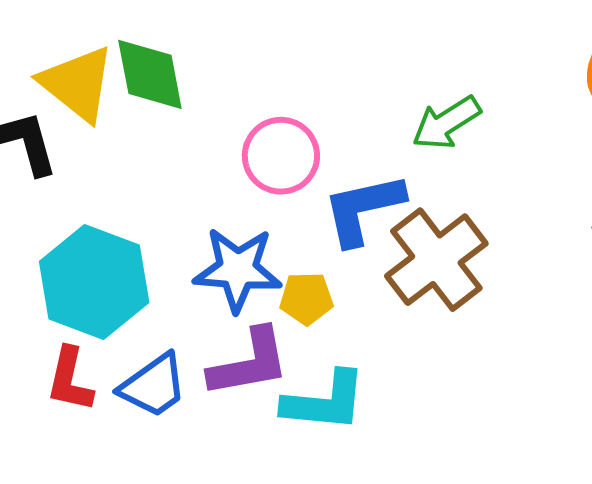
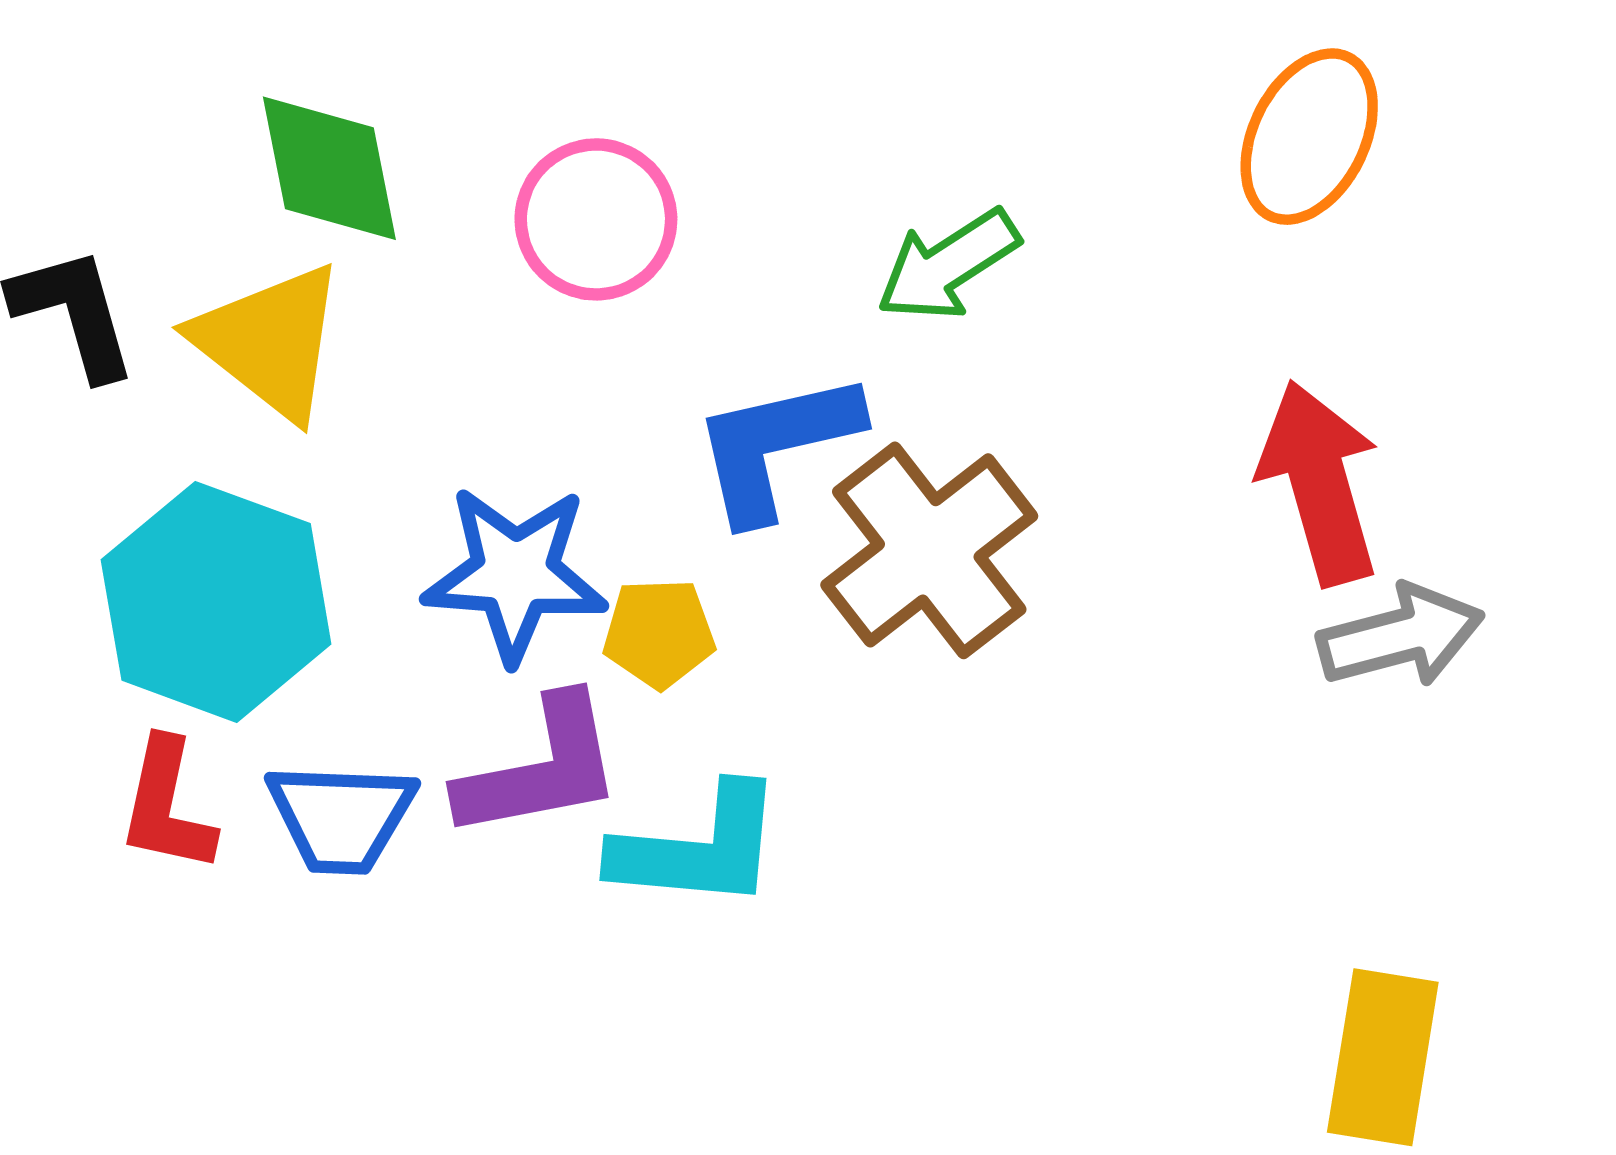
yellow triangle: (77, 84) -> (270, 341), moved
pink circle: (281, 156) -> (596, 219), moved
blue trapezoid: (153, 386) -> (341, 817), turned 38

